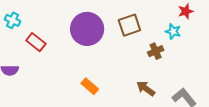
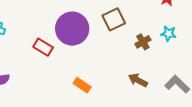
cyan star: (173, 31) -> (169, 34), moved
red rectangle: (36, 42) -> (43, 47), moved

